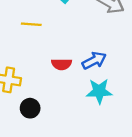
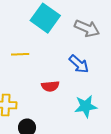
blue arrow: (94, 61) -> (79, 64), moved, turned 75

